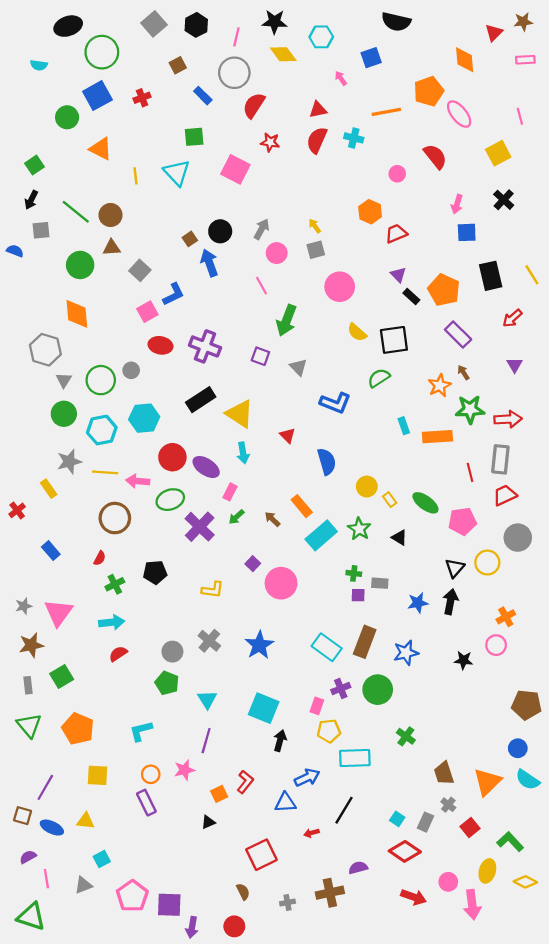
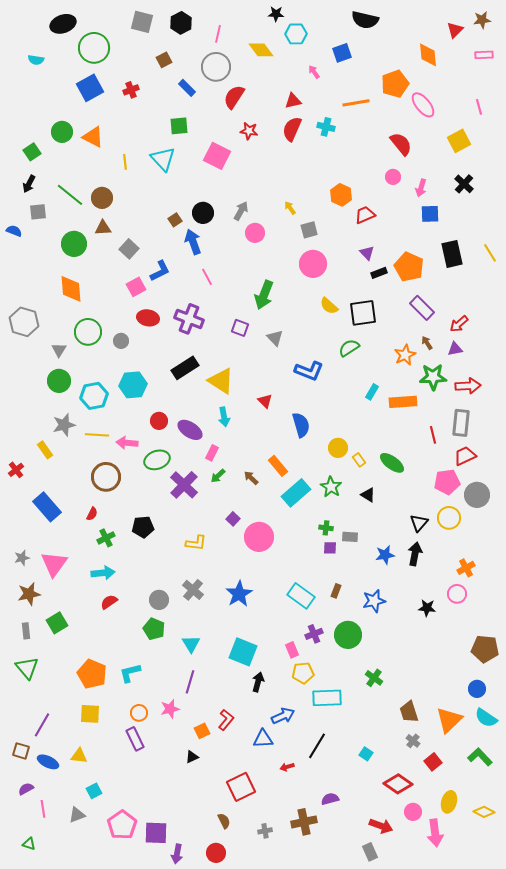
black star: (274, 22) -> (276, 14), moved, size x0.7
gray square: (154, 24) -> (142, 22), turned -35
green circle: (67, 117) -> (62, 132), moved
pink circle: (397, 174) -> (393, 177), moved
gray square: (316, 250) -> (309, 230), moved
pink line: (261, 286) -> (207, 277), moved
black rectangle: (411, 296) -> (379, 273), turned -63
red arrow: (512, 318) -> (459, 324), moved
gray hexagon: (45, 350) -> (24, 322), moved
purple triangle: (515, 365) -> (455, 349), moved, turned 49
green circle: (101, 380) -> (88, 332), moved
cyan rectangle: (404, 426) -> (372, 392), turned 49
red circle: (172, 457) -> (159, 421), size x0.7
pink pentagon: (462, 521) -> (447, 482), moved
blue rectangle: (51, 551) -> (47, 507), size x1.6
brown rectangle: (365, 642) -> (336, 591), size x0.5
pink rectangle: (317, 706) -> (292, 650), turned -42
orange pentagon: (78, 729) -> (92, 674), moved
gray rectangle: (425, 822) -> (370, 852), moved, turned -48
green L-shape: (510, 842) -> (480, 757), moved
red diamond: (405, 851) -> (398, 784), moved
green triangle: (31, 917) -> (29, 844), size x0.5

